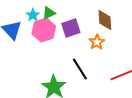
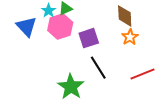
purple square: (71, 28) -> (89, 38), moved
orange star: (97, 42) -> (130, 37), moved

